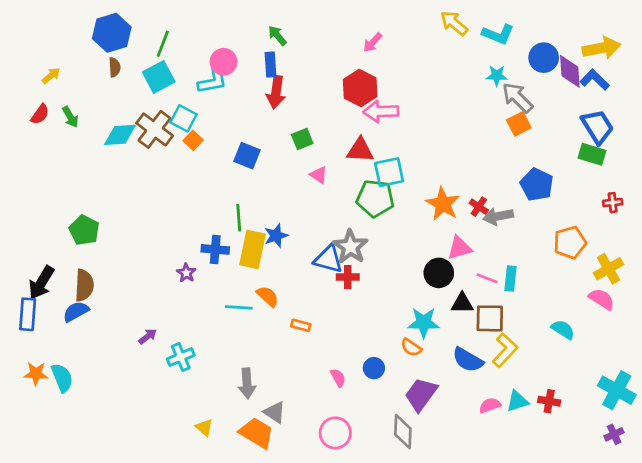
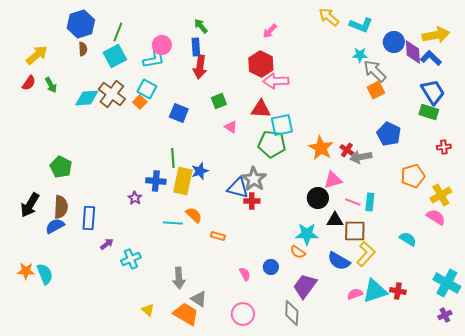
yellow arrow: (51, 76) -> (37, 55), size x1.6
cyan square: (184, 118) -> (147, 89), moved
blue rectangle: (28, 314) -> (89, 218), moved
cyan triangle: (517, 401) -> (375, 291), size x1.5

